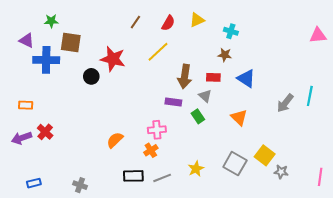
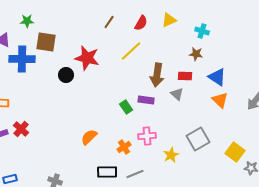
green rectangle: (198, 116) -> (126, 107), moved
orange triangle: (239, 117) -> (220, 100), moved
pink cross: (157, 130) -> (147, 136), moved
gray square: (235, 164) -> (198, 139), moved, turned 30
yellow star: (196, 169) -> (171, 155), moved

